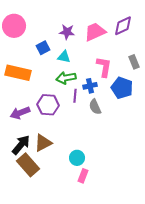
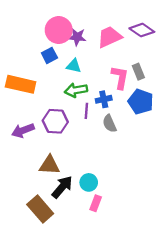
pink circle: (14, 26) -> (59, 30), moved
purple diamond: (123, 26) -> (142, 30), turned 60
gray rectangle: (134, 62) -> (138, 72), moved
brown triangle: (43, 143) -> (49, 165), turned 30
black arrow: (21, 145) -> (62, 187), moved
brown rectangle: (28, 165) -> (40, 209), moved

